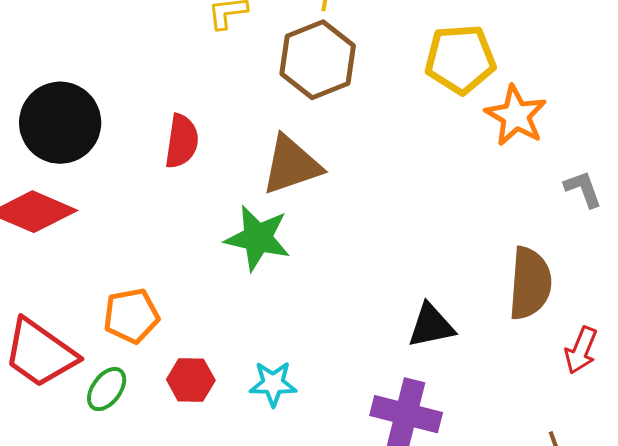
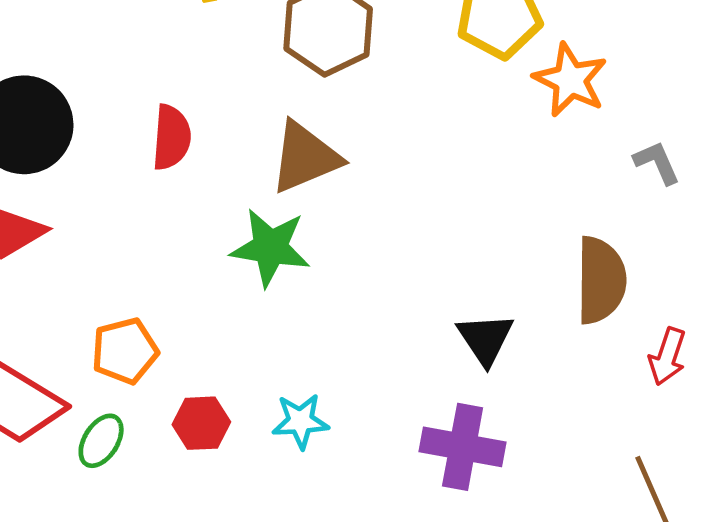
black triangle: (431, 326) -> (485, 339), turned -48

